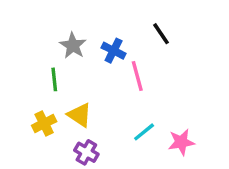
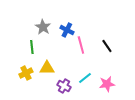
black line: (161, 34) -> (107, 46), moved
yellow triangle: (80, 115) -> (47, 68), turned -35
purple cross: (86, 152) -> (64, 86), moved

